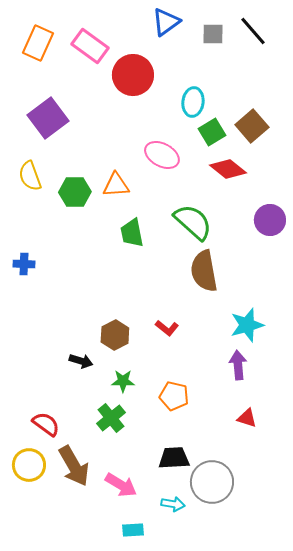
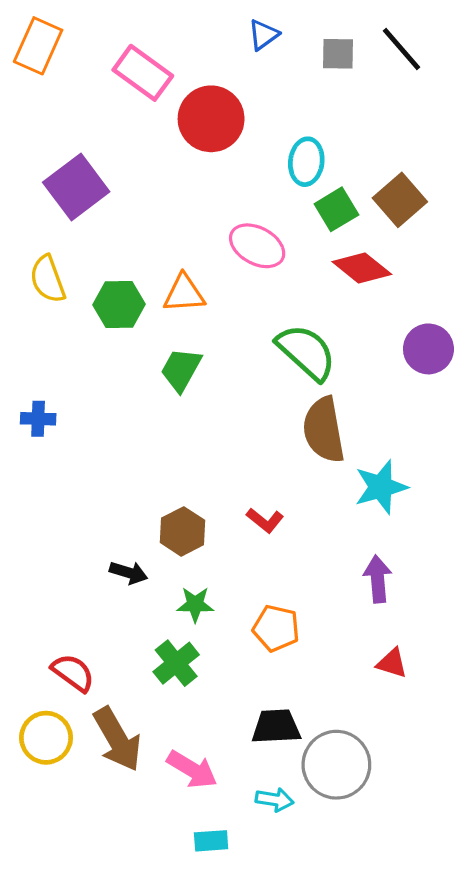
blue triangle: (166, 22) -> (263, 35), size x0.7
orange rectangle: (38, 43) -> (38, 46), moved
green trapezoid: (132, 233) -> (181, 370), moved, turned 40
cyan star: (247, 325) -> (381, 487), moved

